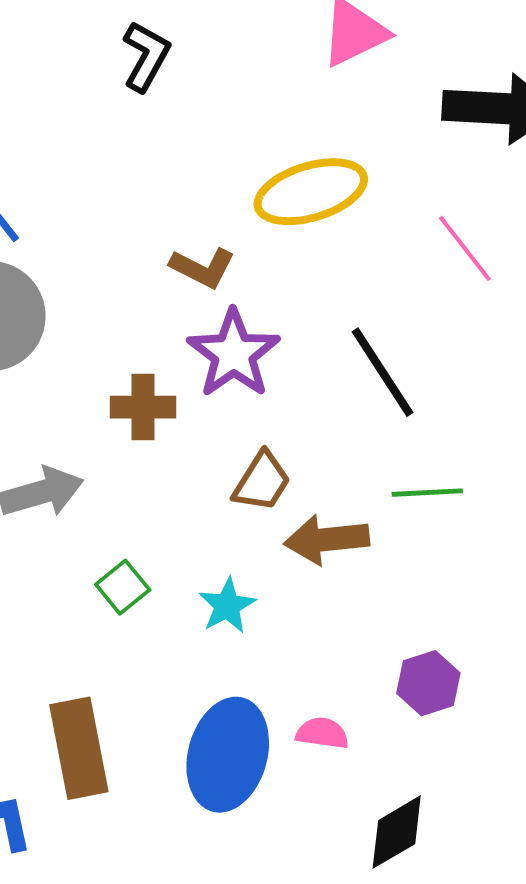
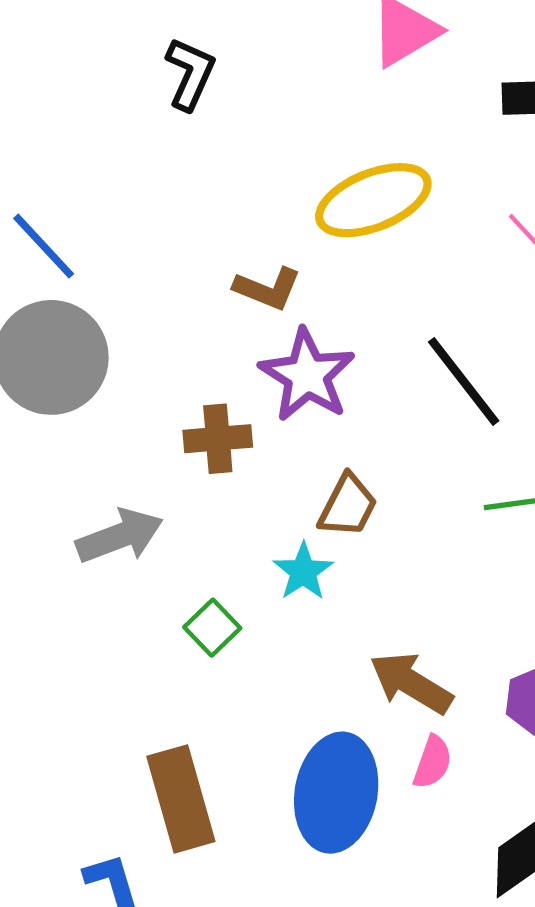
brown arrow: (327, 539) -> (411, 683), moved, turned 42
cyan star: (227, 606) -> (303, 572), moved
pink semicircle: (322, 733) -> (433, 762), turned 106

